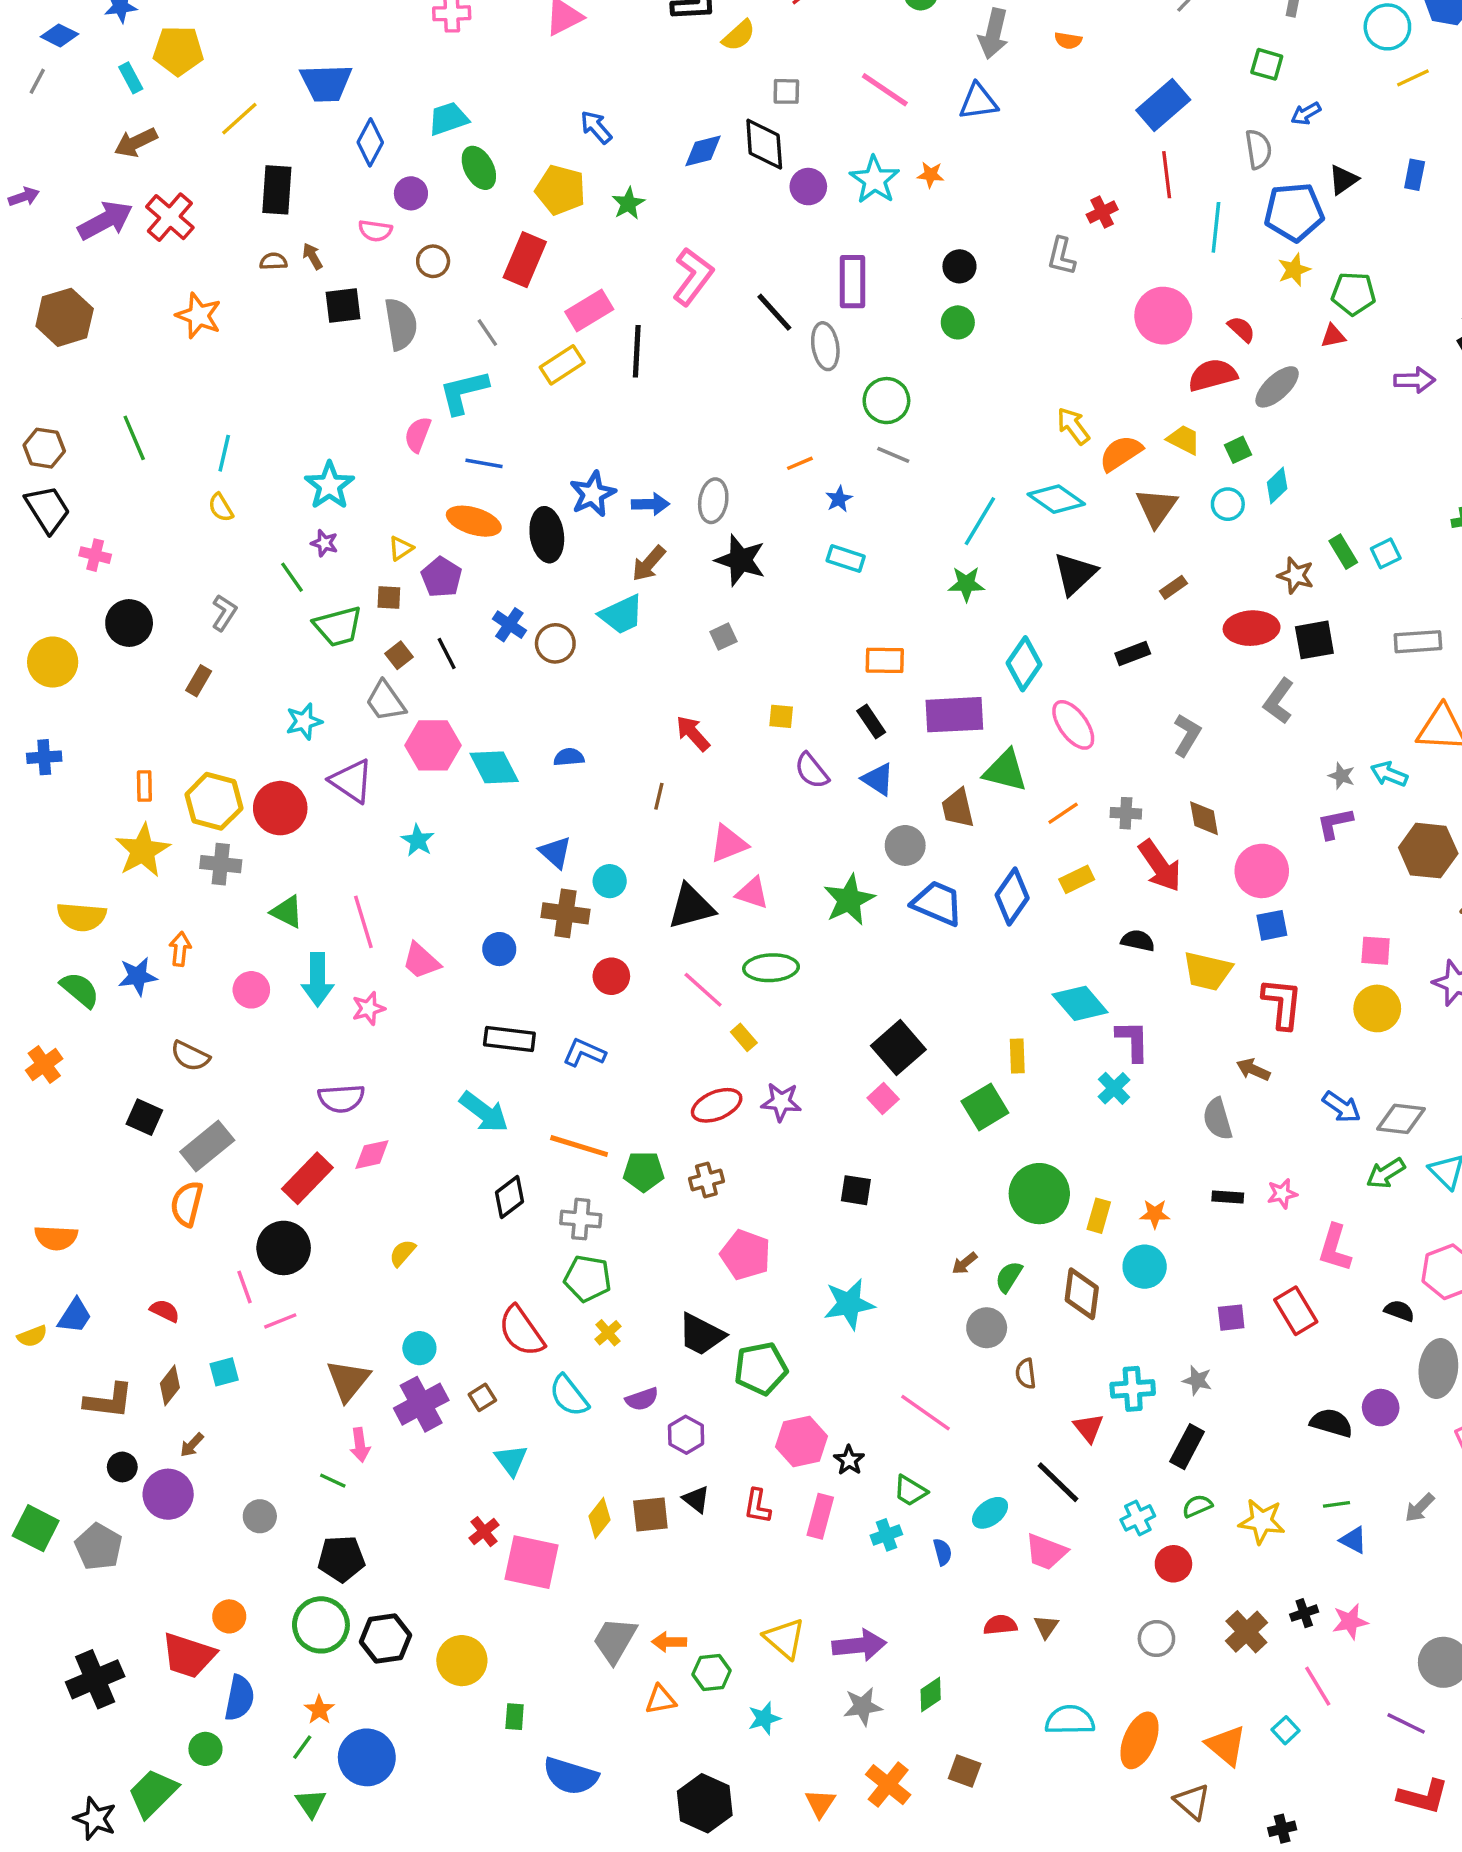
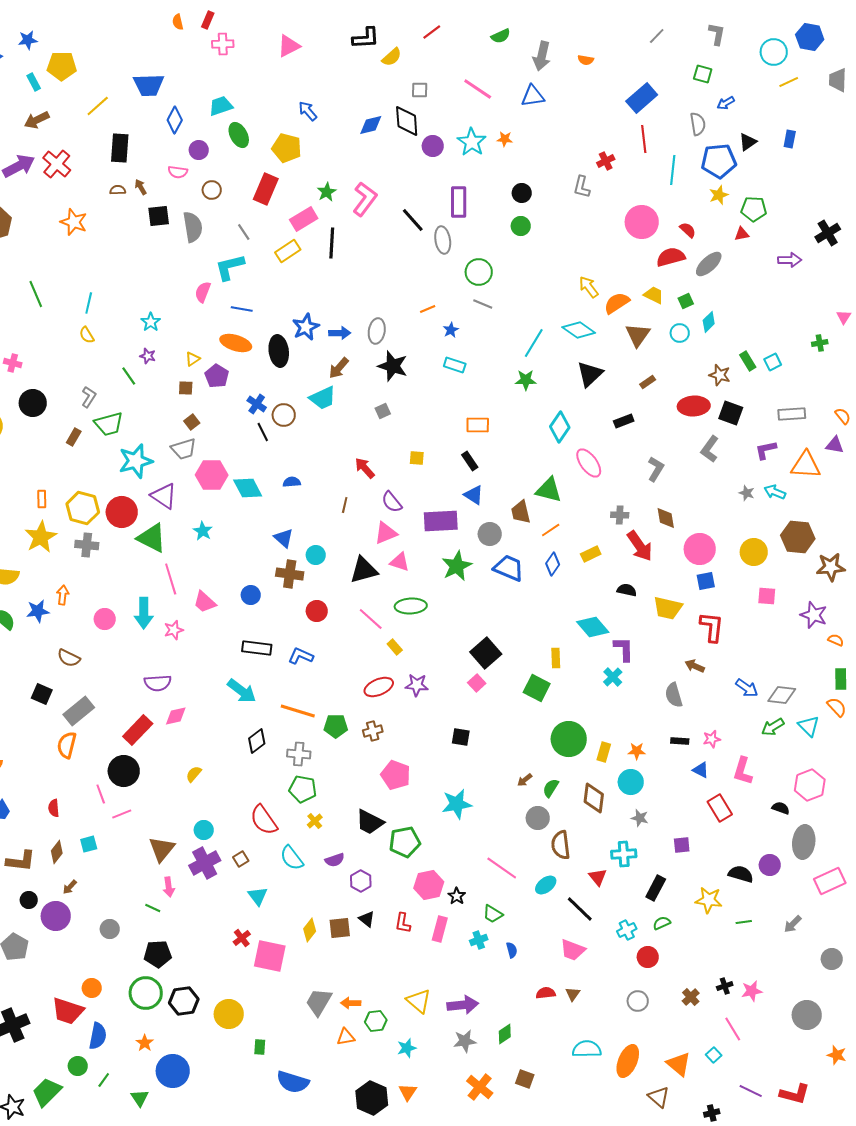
green star: (628, 204) -> (327, 192), moved
cyan star: (329, 485) -> (151, 322), size x0.7
green trapezoid: (338, 626) -> (109, 424), moved
black square: (1314, 640) -> (731, 413), turned 30
black line: (447, 654) -> (263, 432), moved
gray trapezoid: (385, 701) -> (184, 449), turned -72
purple rectangle: (954, 715) -> (441, 521), moved
cyan star: (304, 721) -> (136, 461), size x1.6
purple semicircle: (812, 771) -> (392, 502), moved
orange line: (1063, 813) -> (551, 530), moved
purple L-shape: (1335, 823) -> (766, 450), moved
blue diamond: (1012, 896) -> (553, 564), size x0.7
green triangle: (287, 912) -> (152, 538), moved, size x1.5
yellow circle: (1377, 1008) -> (754, 552), moved
green square: (985, 1107) -> (537, 688), turned -32
red semicircle: (165, 1311) -> (54, 808), turned -120
purple square: (1231, 1318) -> (682, 845), moved
brown semicircle: (1026, 1374) -> (561, 845), size x1.6
gray star: (1197, 1380) -> (640, 818), moved
cyan ellipse: (990, 1513) -> (546, 885), moved
yellow star: (1262, 1521) -> (709, 900), moved
blue triangle: (1353, 1540) -> (701, 770), moved
brown cross: (1246, 1632) -> (691, 997), size x0.7
purple line: (1406, 1723) -> (751, 1091), moved
green line: (302, 1747) -> (104, 1080), moved
orange triangle: (820, 1803) -> (408, 1092), moved

